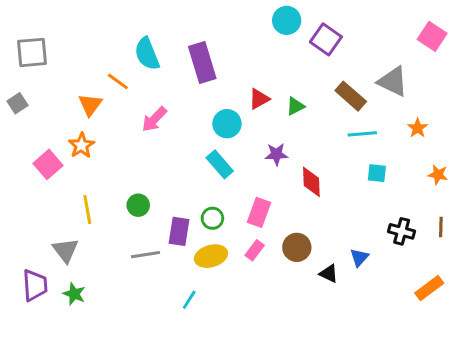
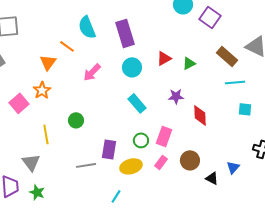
cyan circle: (227, 124) -> (132, 67), moved
green circle: (138, 205) -> (76, 120), moved
green circle: (212, 218) -> (141, 140), moved

